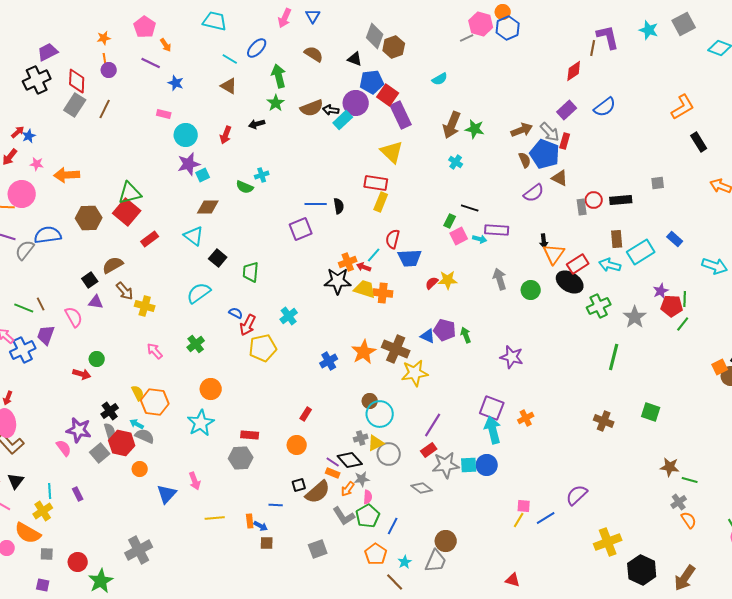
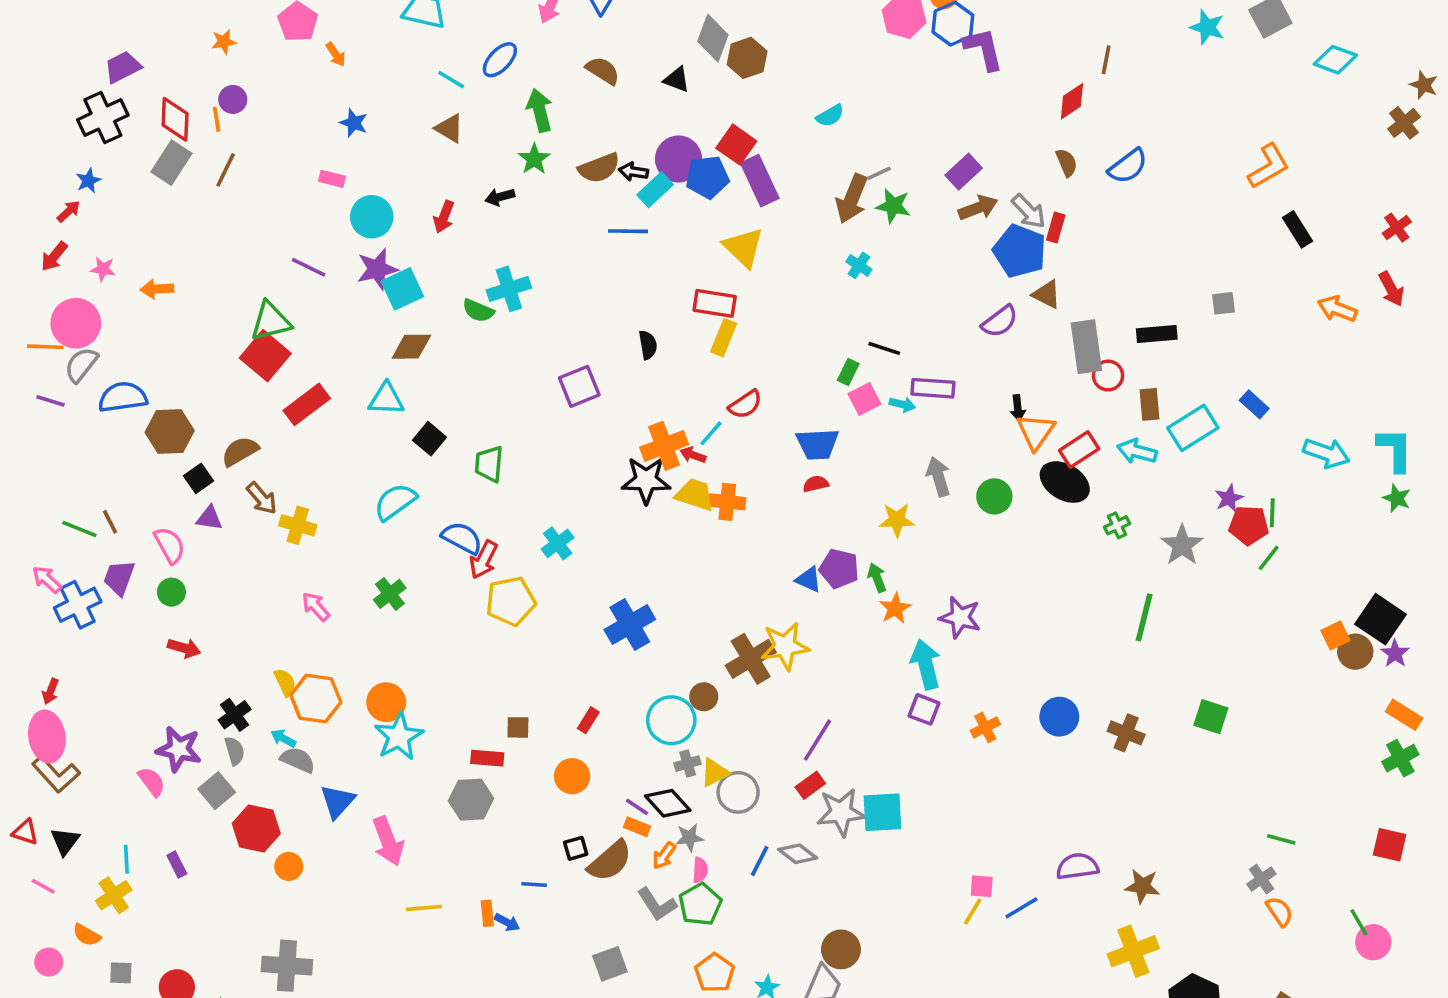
purple L-shape: (608, 37) -> (984, 49), moved
gray line: (467, 38) -> (879, 173), moved
orange line: (105, 60) -> (217, 119), moved
purple line: (151, 63) -> (309, 267), moved
blue pentagon: (372, 82) -> (707, 177), moved
purple rectangle: (567, 110) -> (964, 172), moved
blue star: (29, 136) -> (88, 181), moved
brown semicircle: (525, 160) -> (1067, 163), moved
orange arrow: (67, 175) -> (157, 289), size x0.7
cyan square: (203, 175) -> (402, 289), size x1.6
cyan cross: (262, 175) -> (509, 289), size x1.6
red circle: (594, 200) -> (1108, 376), moved
blue line: (316, 204) -> (628, 231), moved
gray rectangle: (582, 207) -> (1086, 347), size x1.8
brown hexagon: (89, 218) -> (170, 431), moved
cyan triangle: (194, 236) -> (386, 399), turned -35
red rectangle: (150, 239) -> (307, 404), size x1.4
red semicircle: (393, 239) -> (745, 404), turned -138
gray semicircle: (25, 250) -> (81, 365), moved
blue trapezoid: (410, 258) -> (817, 444), moved
orange cross: (348, 262) -> (664, 446), size x1.4
yellow star: (448, 280) -> (897, 520), moved
red semicircle: (432, 283) -> (816, 484), turned 32
green cross: (599, 306) -> (1117, 525), size x0.6
blue semicircle: (236, 313) -> (462, 538), size x1.6
brown cross: (396, 349) -> (751, 659), moved, turned 36
orange star: (364, 352) -> (895, 608), moved, size x0.7
green circle: (97, 359) -> (171, 592), moved
blue cross: (329, 361) -> (630, 625), size x1.5
orange circle: (211, 389) -> (386, 702), moved
purple square: (492, 408) -> (924, 709), size x0.7
cyan circle: (380, 414) -> (671, 720), moved
cyan arrow: (493, 430) -> (926, 664), moved
red hexagon: (122, 443) -> (256, 829), moved
cyan square: (469, 465) -> (882, 812), size x1.4
blue circle: (487, 465) -> (1059, 717), moved
brown star: (670, 467) -> (1142, 886), moved
orange circle: (140, 469) -> (289, 866), moved
pink arrow: (195, 481) -> (388, 841), size x1.5
blue triangle: (167, 494) -> (337, 801), moved
purple semicircle: (577, 495) -> (1077, 866), turned 35
blue line: (393, 526) -> (760, 861), moved
orange semicircle: (28, 533) -> (87, 935), size x0.6
brown square: (267, 543) -> (518, 727), moved
gray cross: (139, 550) -> (287, 966), turned 32

